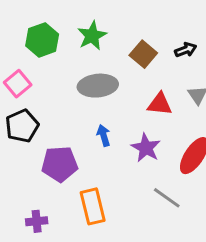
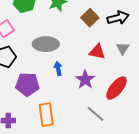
black arrow: (186, 50) -> (118, 18), size x1.5
gray ellipse: (98, 86) -> (46, 44), moved

